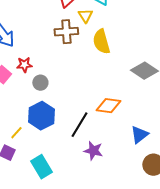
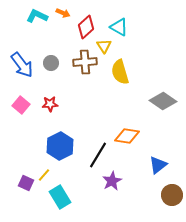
red star: (24, 65) -> (50, 104), moved
gray circle: (40, 83) -> (51, 63), moved
yellow line: (16, 133) -> (44, 175), moved
purple star: (93, 151) -> (112, 181), turned 30

